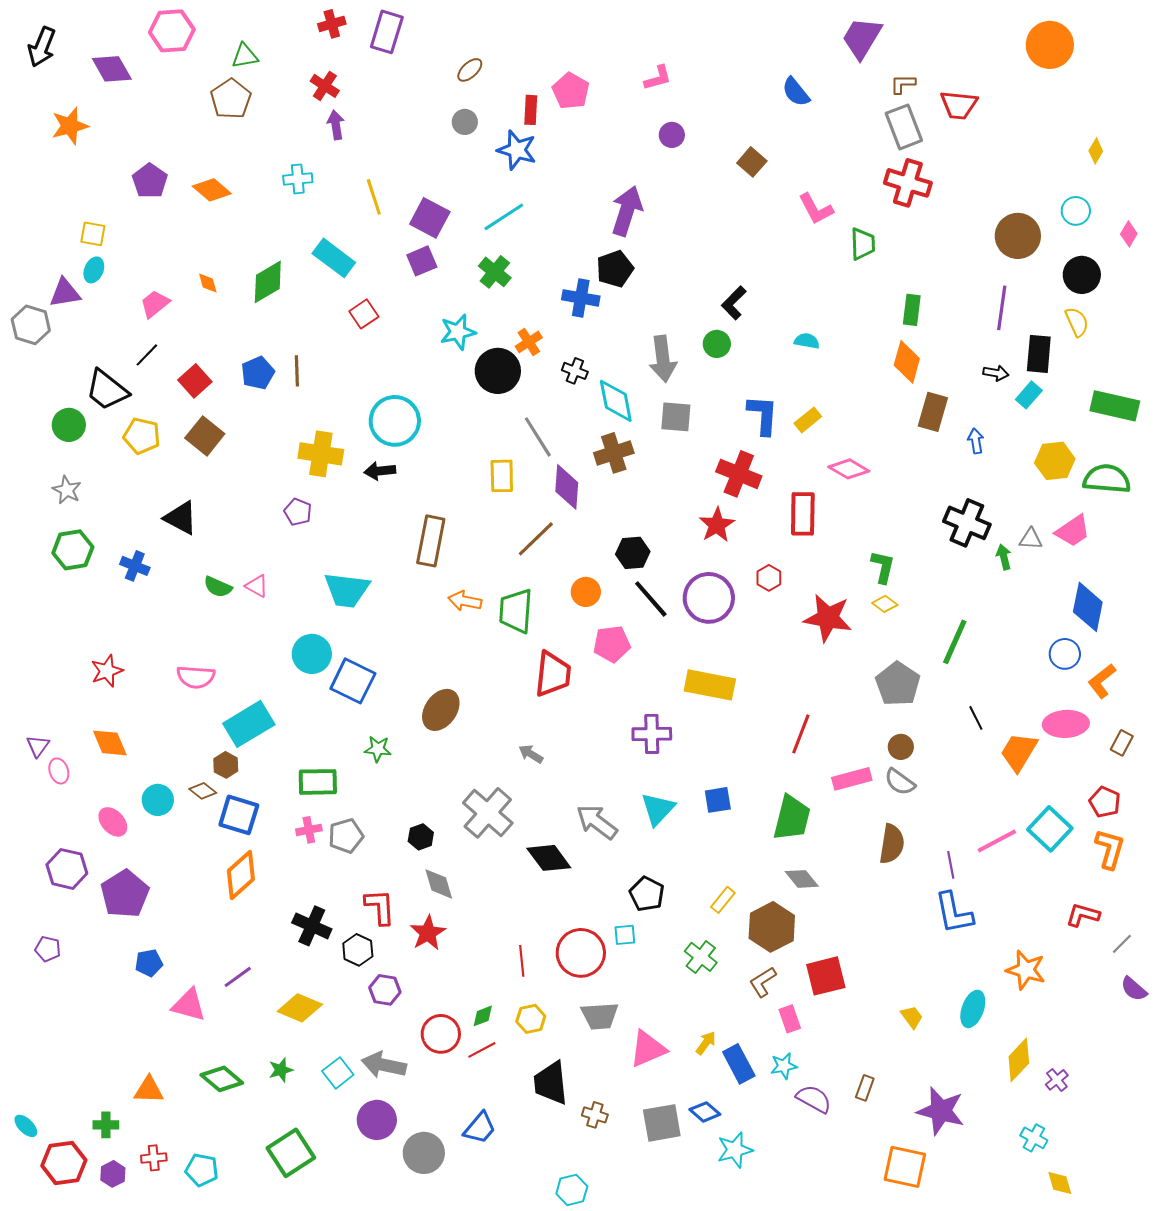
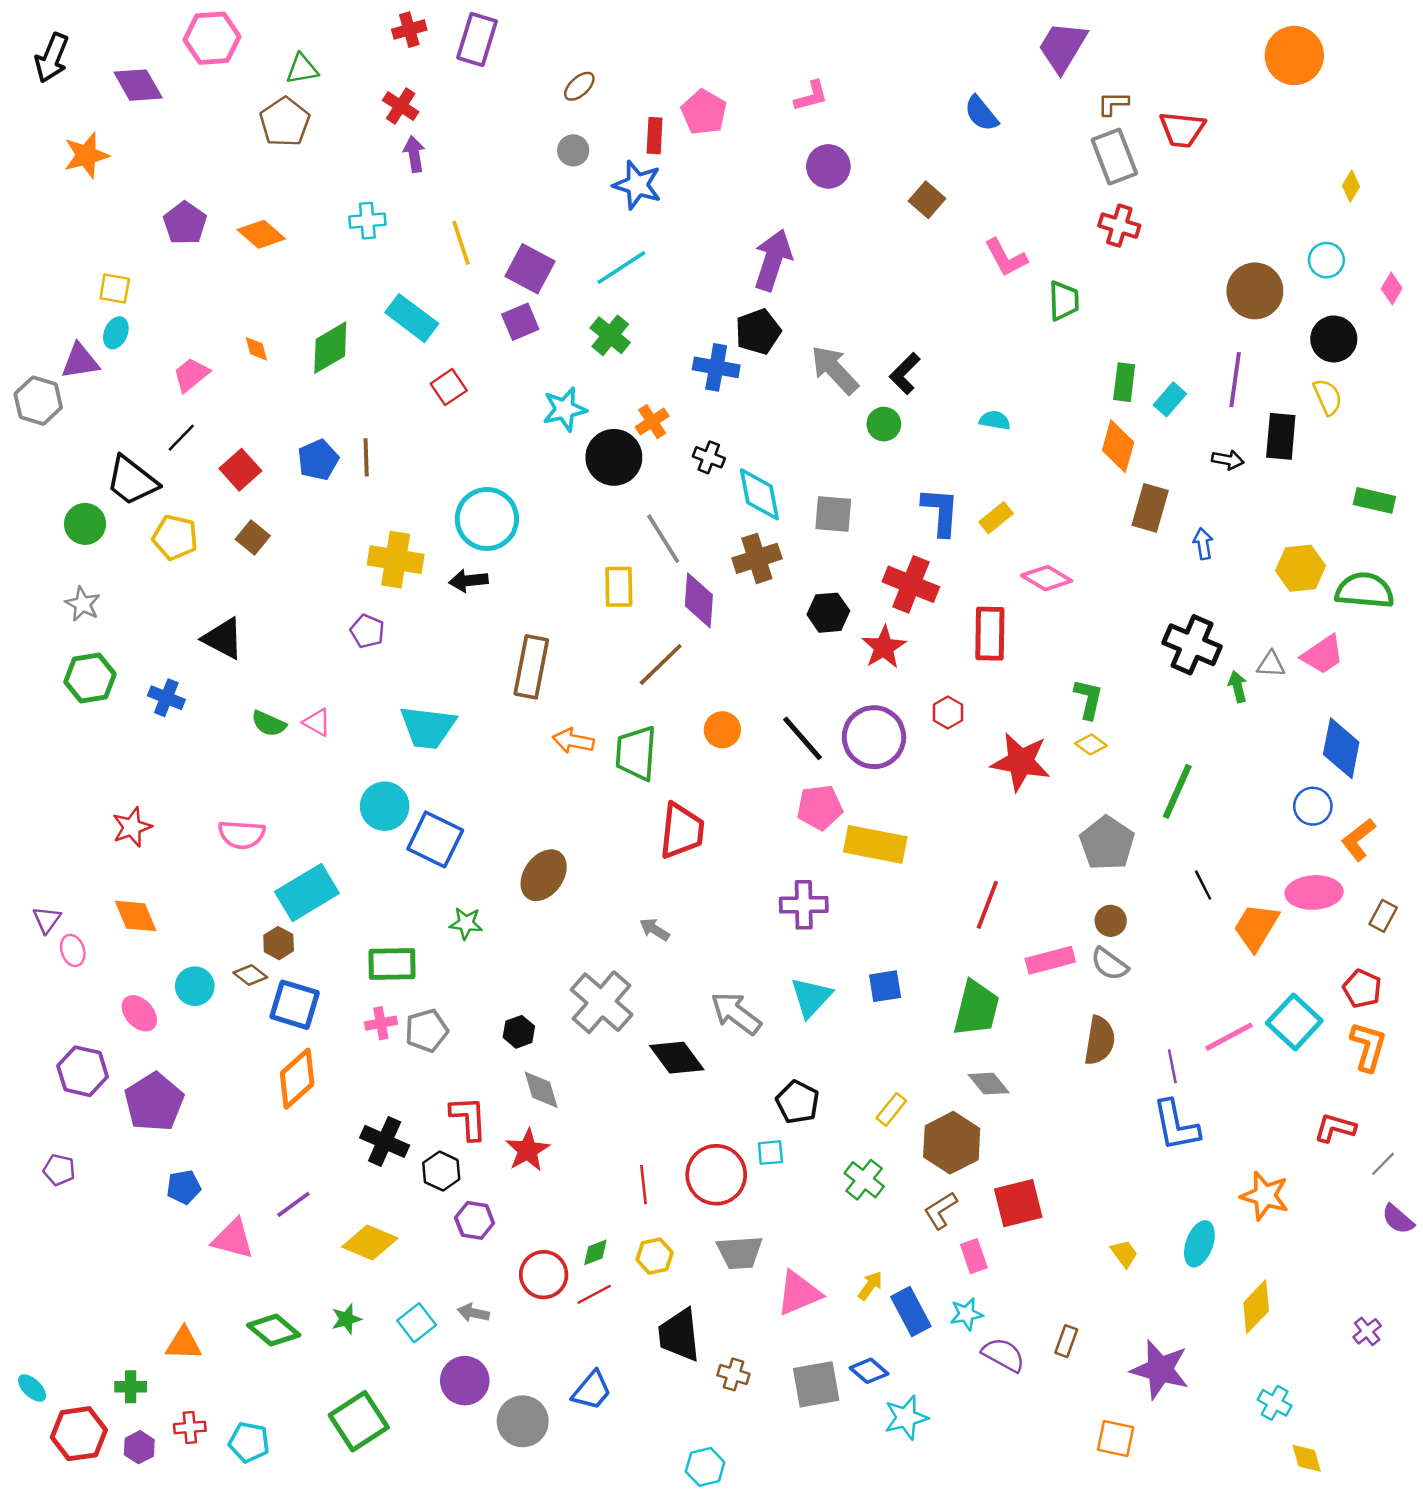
purple circle: (672, 135) -> (828, 166), size x1.4
red cross: (908, 183) -> (1119, 226), size x0.7
gray arrow: (663, 359) -> (835, 370), moved, turned 144
cyan rectangle: (1029, 395) -> (1170, 399), moved
green rectangle: (1115, 406) -> (1374, 500), size x0.7
brown square: (205, 436) -> (253, 537), size x0.7
black hexagon: (633, 553) -> (828, 613), moved
pink pentagon: (612, 644) -> (820, 807), moved
gray arrow: (384, 1065) -> (473, 1313), size x0.6
purple cross: (1057, 1080) -> (1367, 1331), moved
orange square: (905, 1167) -> (1116, 1439), size x0.7

